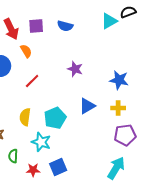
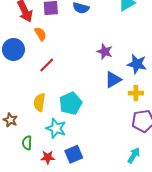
purple star: (75, 69) -> (105, 52), moved
blue triangle: (87, 106) -> (113, 80), moved
cyan arrow: (116, 168) -> (134, 155), size x0.7

